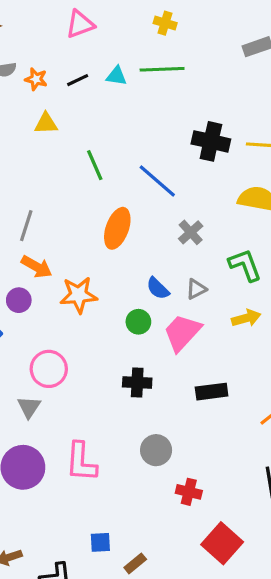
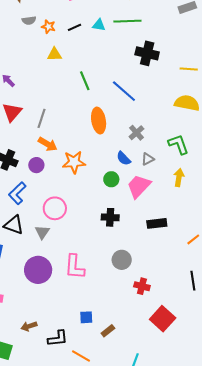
black cross: (211, 141) -> (147, 53), moved
orange ellipse: (117, 228) -> (99, 121), turned -30
gray cross: (191, 232) -> (136, 133), moved
yellow arrow: (246, 318) -> (179, 178), turned -66

